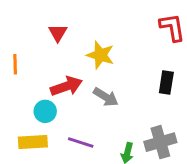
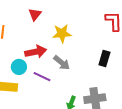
yellow star: (100, 55) -> (62, 34), turned -30
purple line: (81, 142) -> (42, 77), moved

